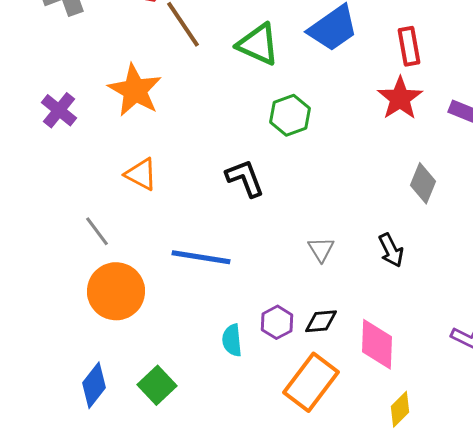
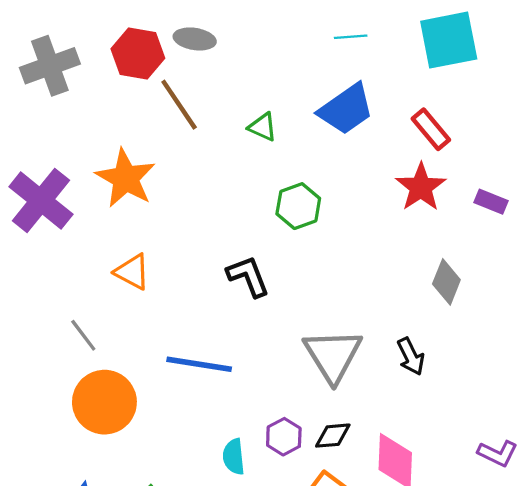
green triangle: (258, 44) -> (263, 127), size x0.6
red rectangle: (409, 46) -> (431, 129), turned -30
purple cross: (59, 110) -> (41, 201), size x1.6
gray triangle: (321, 249) -> (333, 355), size x2.0

